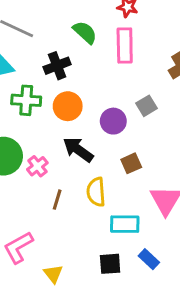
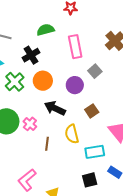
green semicircle: (85, 32) -> (45, 30), turned -48
pink rectangle: (125, 46) -> (75, 47), moved
green cross: (26, 100) -> (15, 82), turned -36

